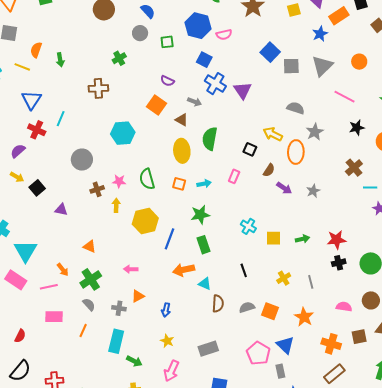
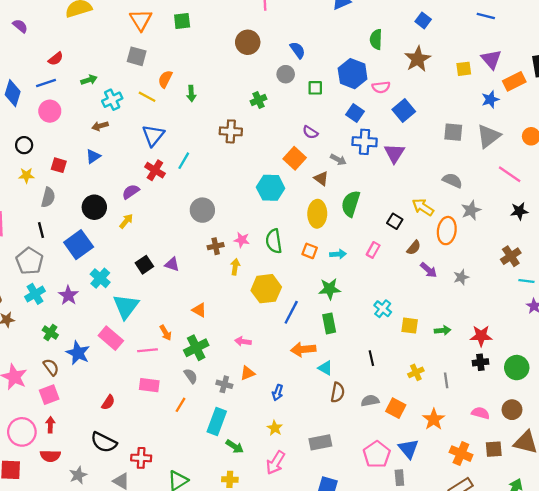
blue square: (270, 52) -> (404, 110), moved
blue cross: (215, 84) -> (365, 142), turned -35
cyan hexagon: (123, 133) -> (271, 188), moved
yellow arrow: (17, 177) -> (126, 221), turned -88
black square: (37, 188) -> (144, 265), moved
black semicircle: (20, 371) -> (104, 442), turned 70

